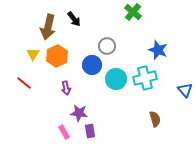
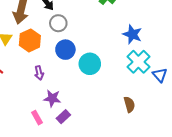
gray circle: (107, 46) -> (58, 23), moved
cyan cross: (145, 78) -> (138, 62), moved, turned -30
purple rectangle: (90, 131) -> (63, 117), turned 56

